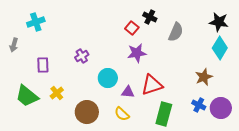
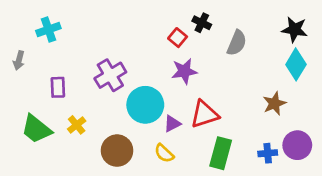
purple cross: (82, 56) -> (110, 75), size x1.6
cyan circle: (108, 78) -> (145, 105), size x1.4
purple triangle: (128, 92) -> (172, 124), turned -32
blue cross: (199, 105) -> (268, 153), moved, turned -32

